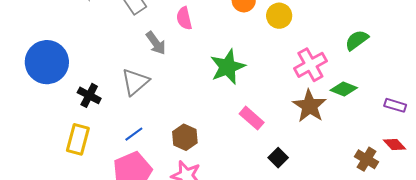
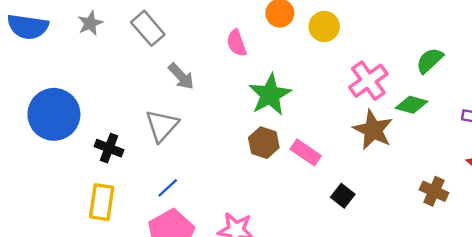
pink semicircle: (184, 18) -> (237, 43), moved
green semicircle: (357, 40) -> (430, 60), moved
brown hexagon: (185, 137) -> (264, 143), moved
brown cross: (367, 159) -> (434, 191), moved

